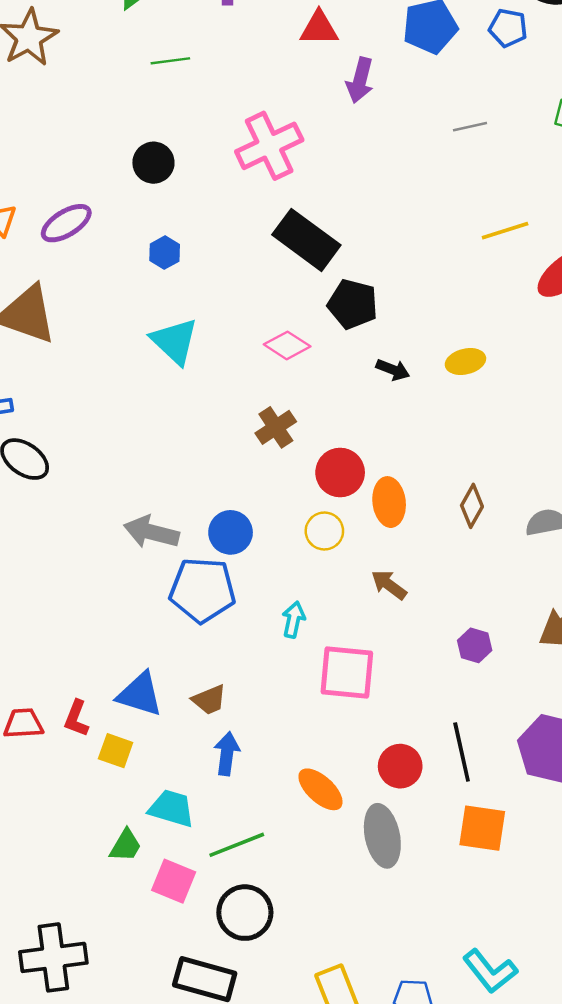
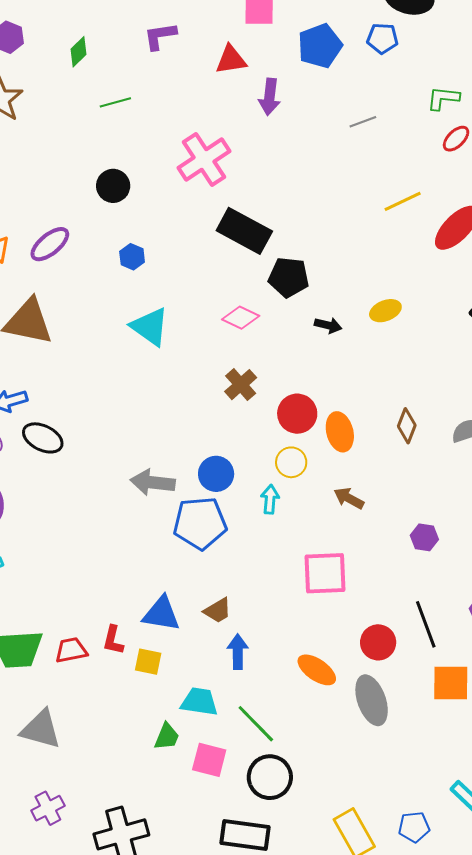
cyan arrow: (294, 620) -> (270, 499), moved
green line: (237, 845) -> (256, 724), turned 75

